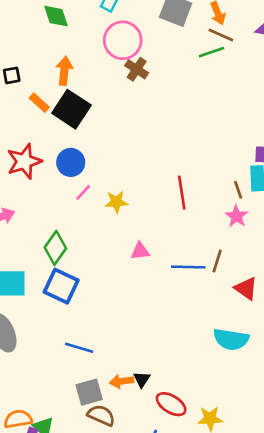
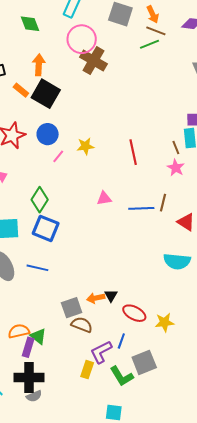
brown cross: (137, 69) -> (93, 61), size x1.5
yellow star: (116, 202) -> (85, 146), moved
blue line: (79, 348) -> (37, 268), moved

